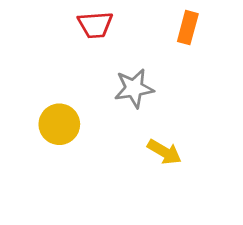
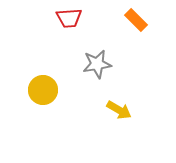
orange rectangle: (188, 28) -> (136, 20), turned -60

